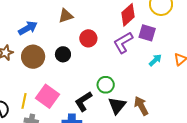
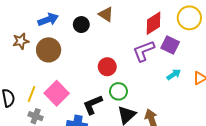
brown triangle: (66, 16) -> (106, 14), moved, turned 42
red circle: (88, 38) -> (107, 67), moved
black circle: (63, 54) -> (81, 25), moved

